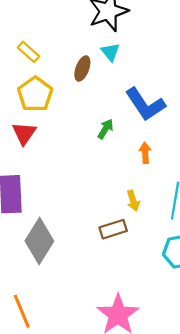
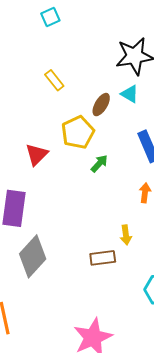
cyan triangle: (110, 52) -> (130, 94), turned -30
yellow pentagon: (35, 94) -> (78, 132), moved
green arrow: (105, 129) -> (99, 164), moved

